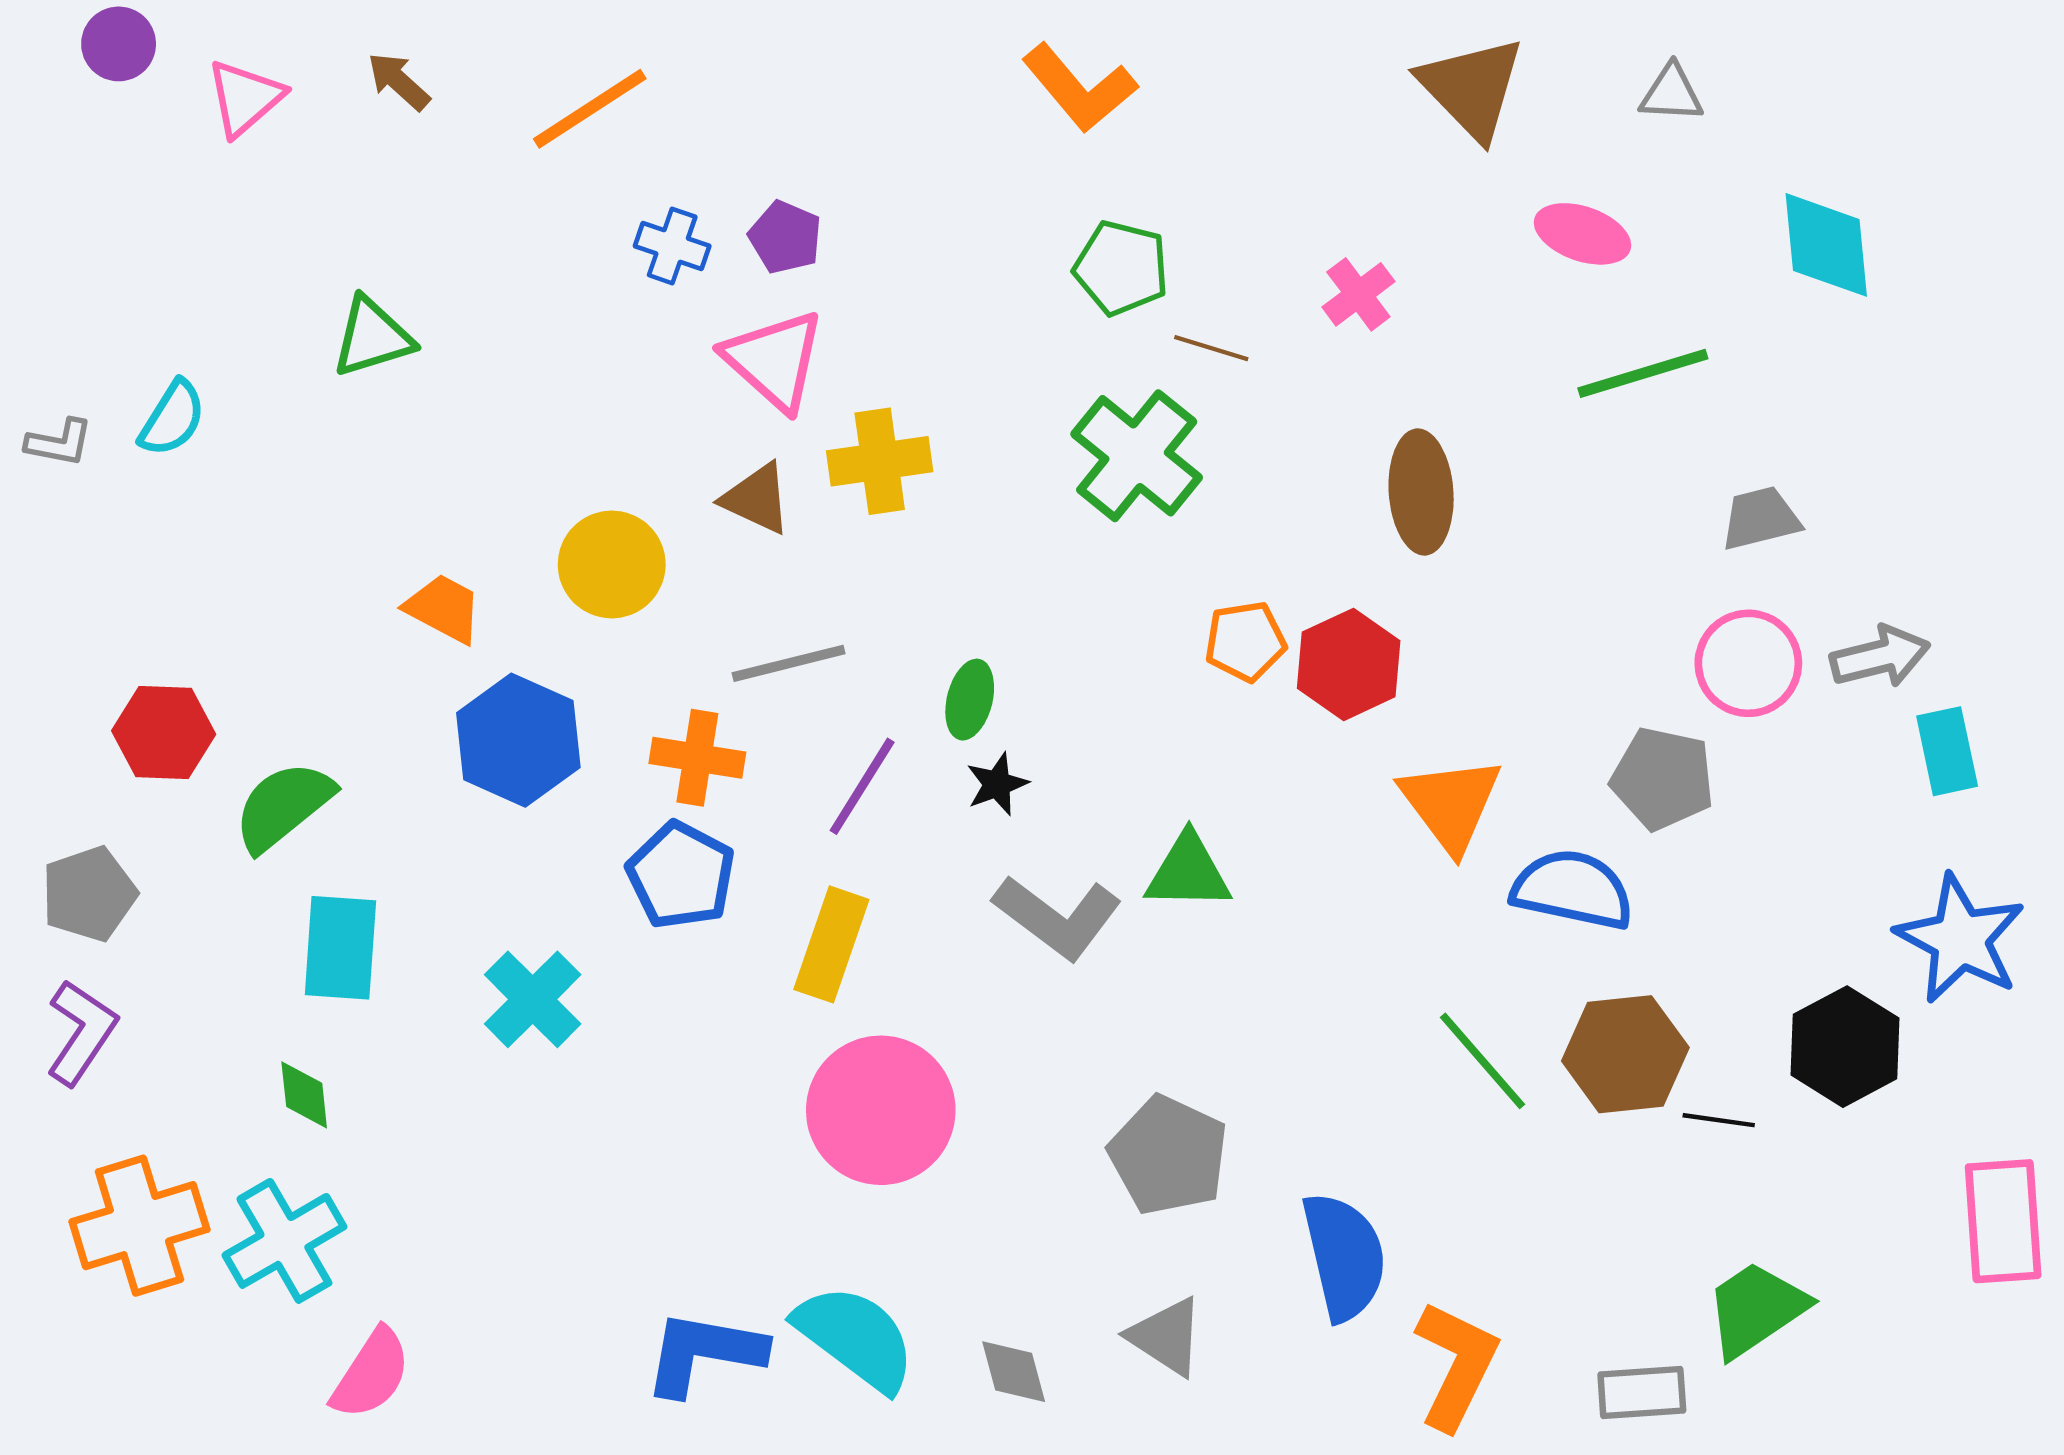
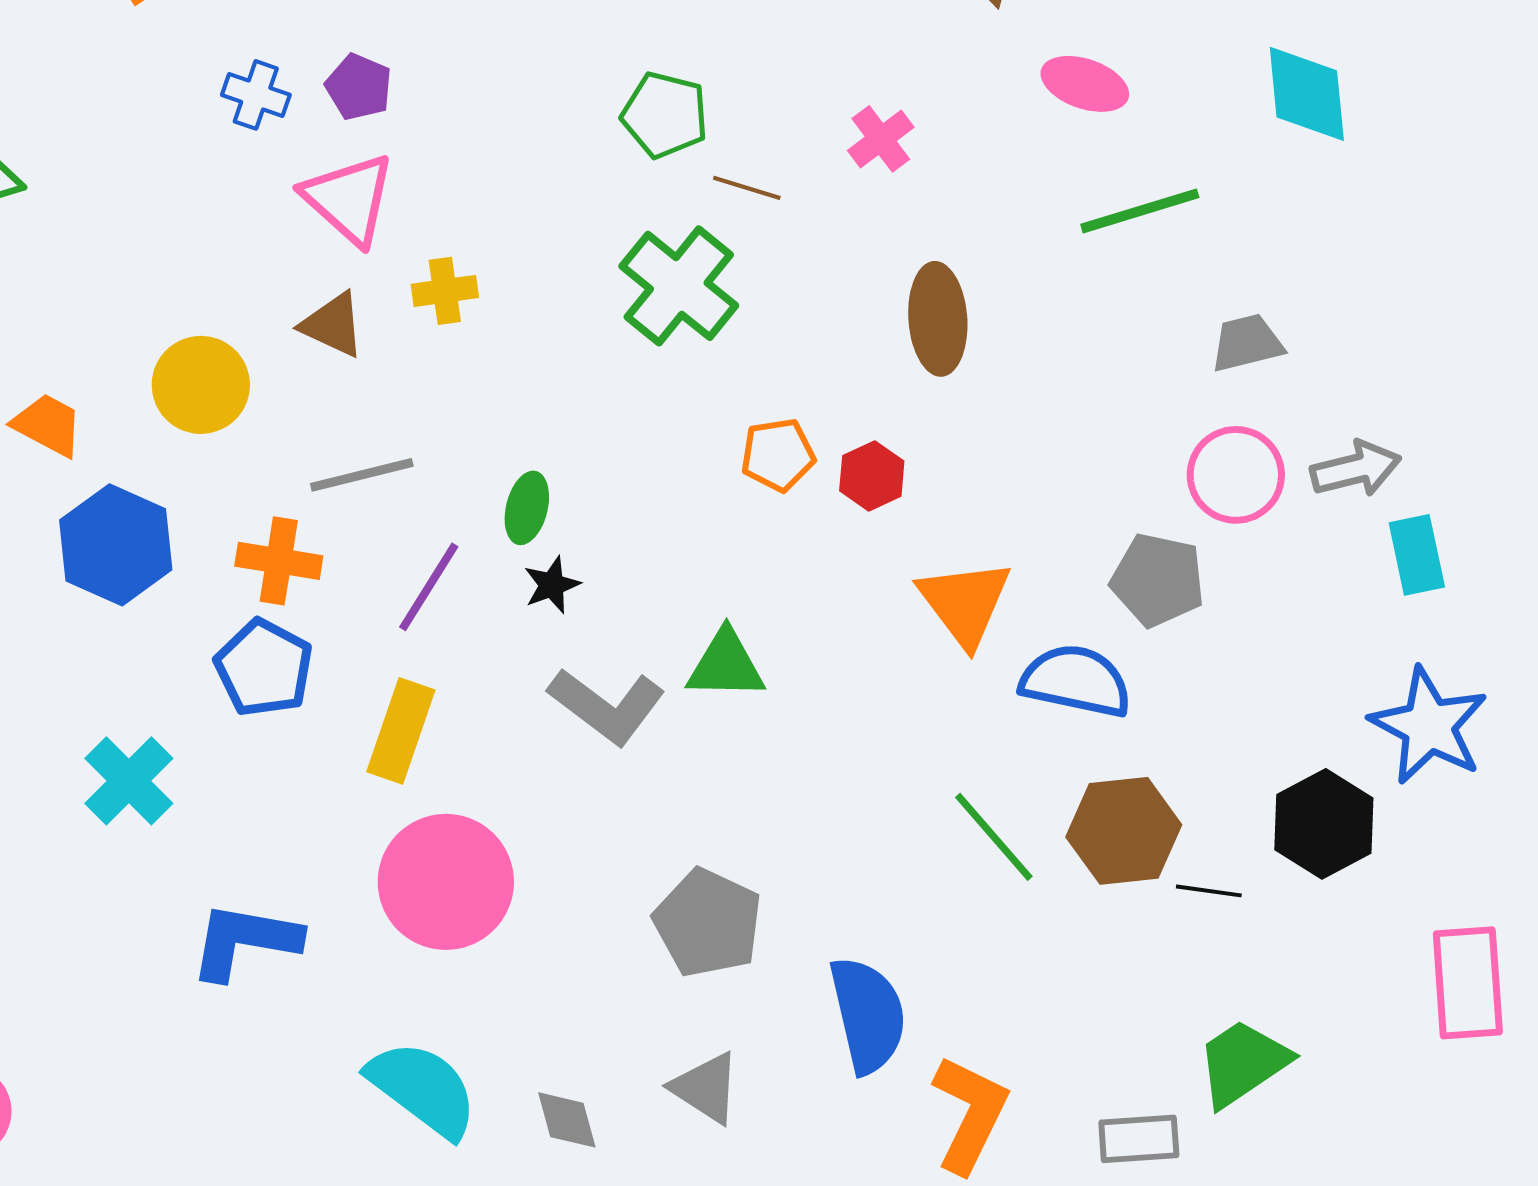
yellow cross: (880, 461) -> (445, 291), size x0.7
red hexagon: (1349, 664) -> (872, 476), size x0.7
blue L-shape: (704, 1353) -> (245, 941), moved

